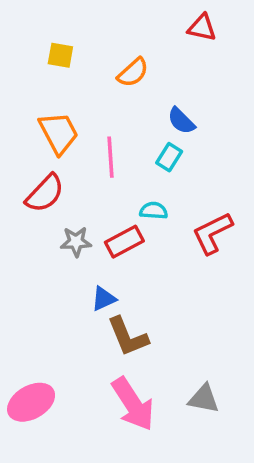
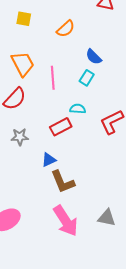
gray star: (76, 242) -> (20, 137), moved

